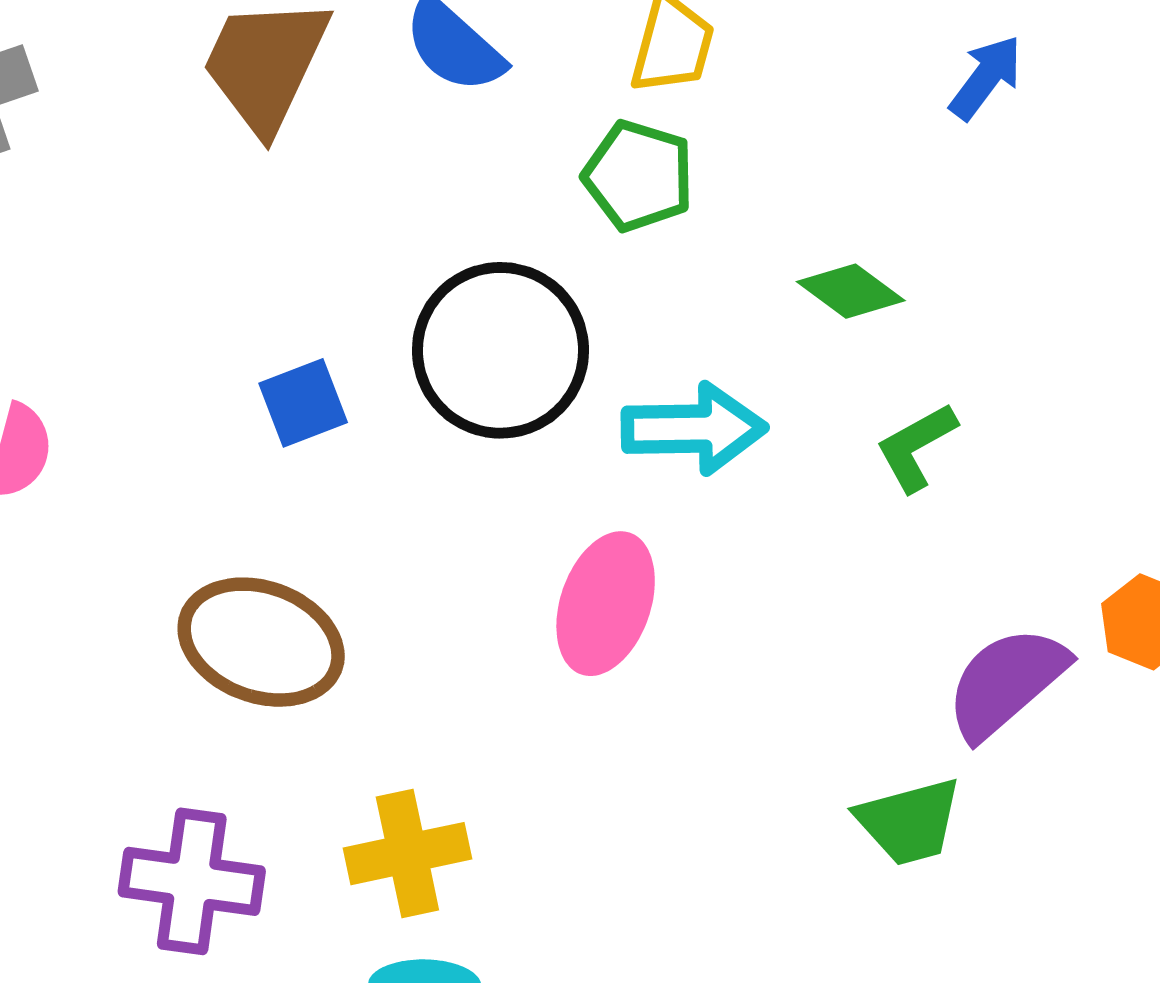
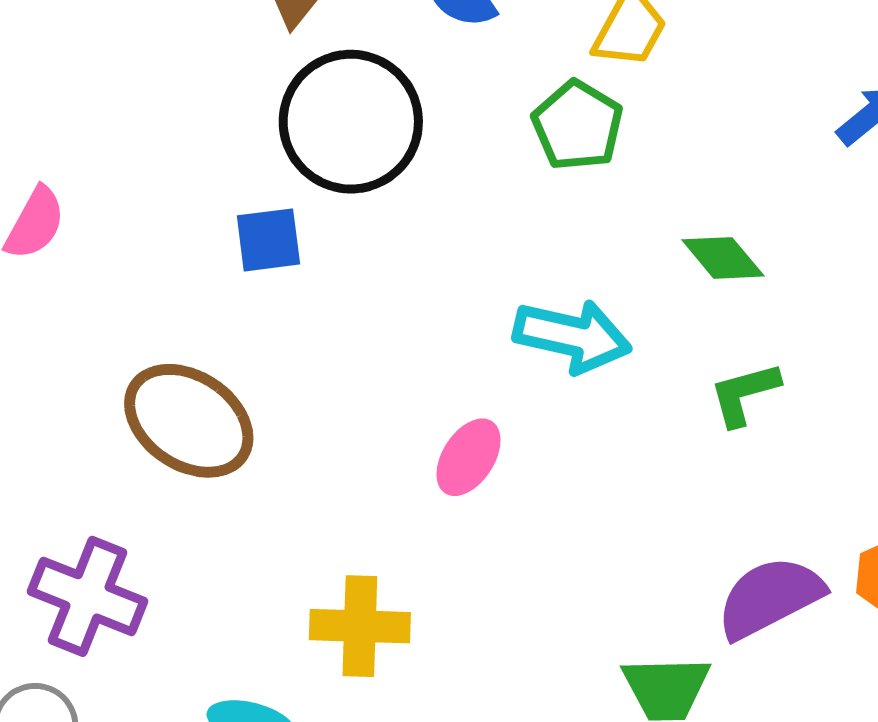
black circle: (500, 350) -> (351, 122), moved
pink ellipse: (606, 604) -> (469, 457), size x0.7
yellow cross: (407, 854) -> (360, 626), moved

